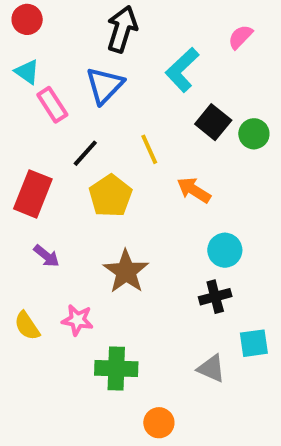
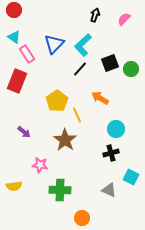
black arrow: (122, 29) -> (95, 15), moved, size x0.6
cyan L-shape: (182, 70) -> (83, 45), moved
black square: (213, 122) -> (110, 63), turned 30
yellow line: (149, 149) -> (77, 115), moved
black line: (85, 153) -> (80, 69), moved
red rectangle: (33, 194) -> (17, 81), moved
yellow semicircle: (27, 326) -> (14, 186), moved, turned -63
cyan square: (254, 343) -> (131, 177), turned 35

